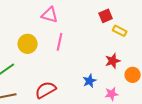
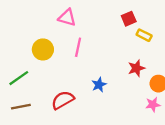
blue star: (90, 81) -> (99, 85), moved
pink star: (112, 94) -> (153, 104), moved

